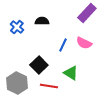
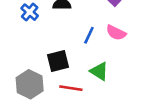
black square: (39, 65) -> (58, 61), turned 30

